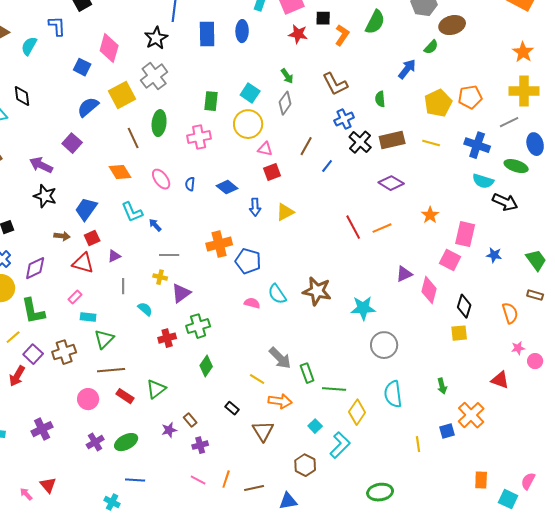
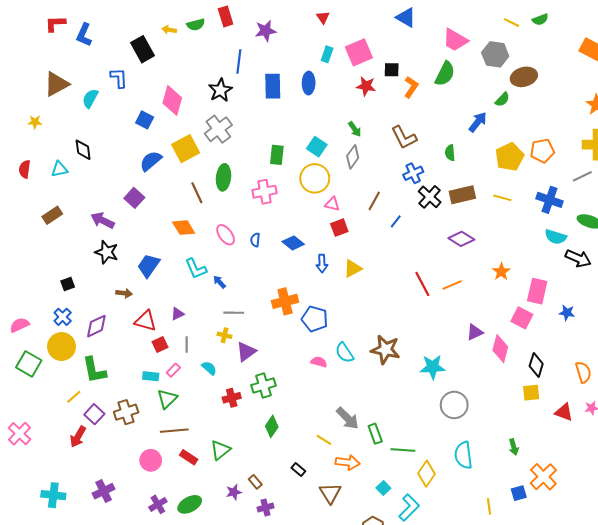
red square: (92, 238) -> (160, 344), moved
pink rectangle: (75, 297) -> (173, 370), moved
red triangle: (500, 380) -> (564, 412), moved

